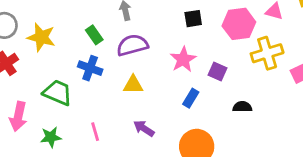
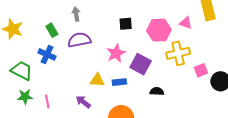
purple square: (217, 72) -> (141, 64), size x1.5
yellow triangle: (133, 85) -> (97, 80), moved
blue rectangle: (191, 98) -> (119, 82), turned 48
green star: (51, 137) -> (25, 97), moved

